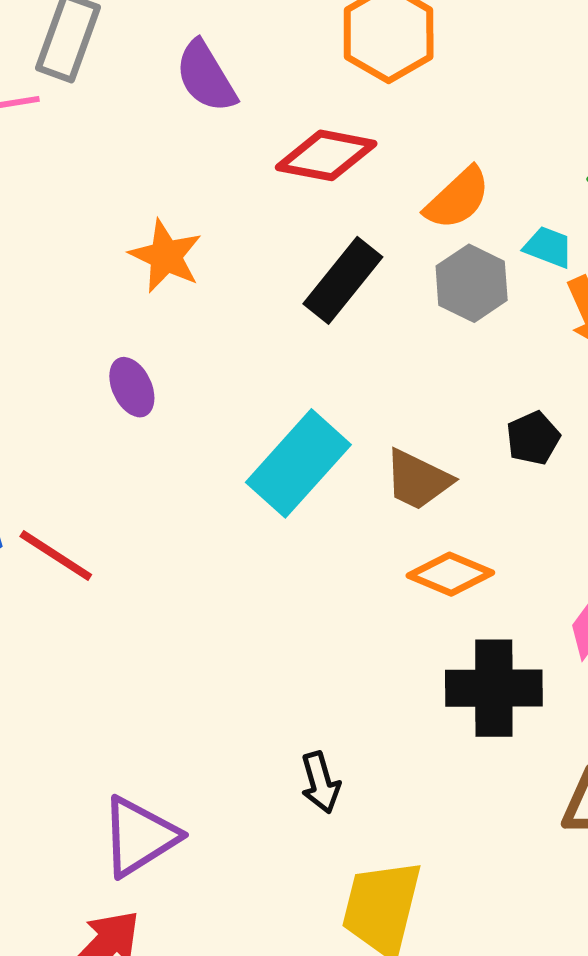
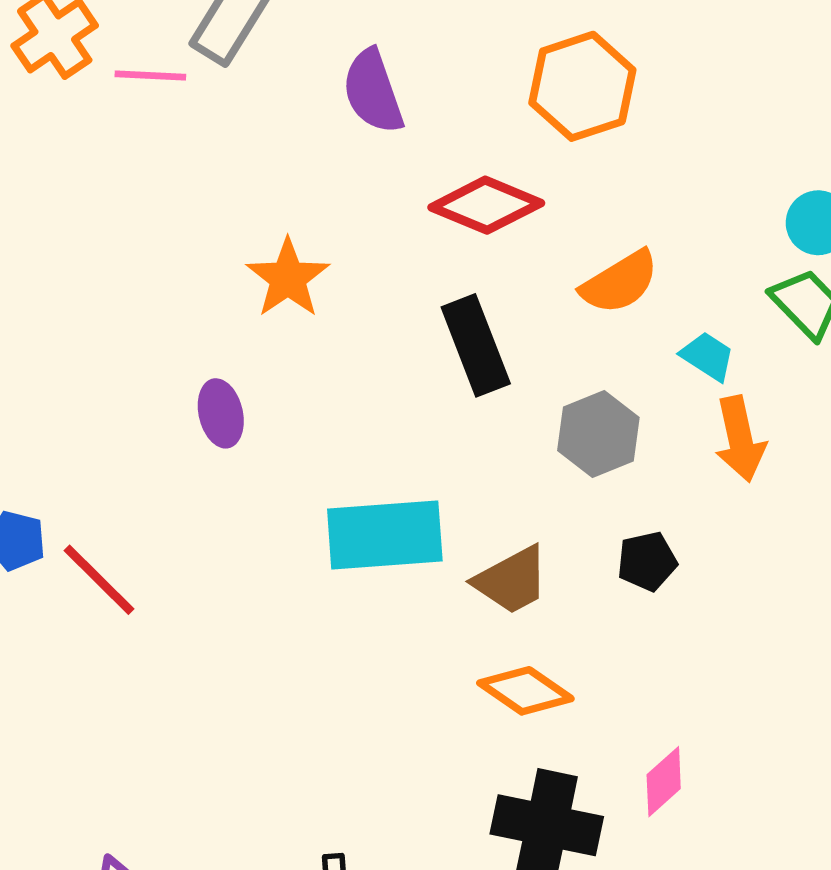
black rectangle: (343, 280) -> (476, 345), turned -72
gray hexagon: (472, 283) -> (598, 434), moved
cyan rectangle: (298, 463) -> (385, 535), turned 32
brown trapezoid: (418, 480) -> (512, 580), turned -66

